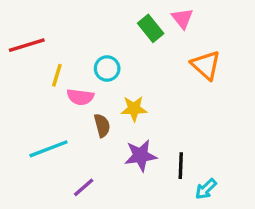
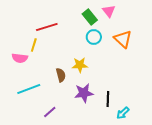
red line: (27, 45) -> (47, 27), moved
cyan circle: (107, 69) -> (94, 37), moved
pink semicircle: (80, 97) -> (20, 58), moved

